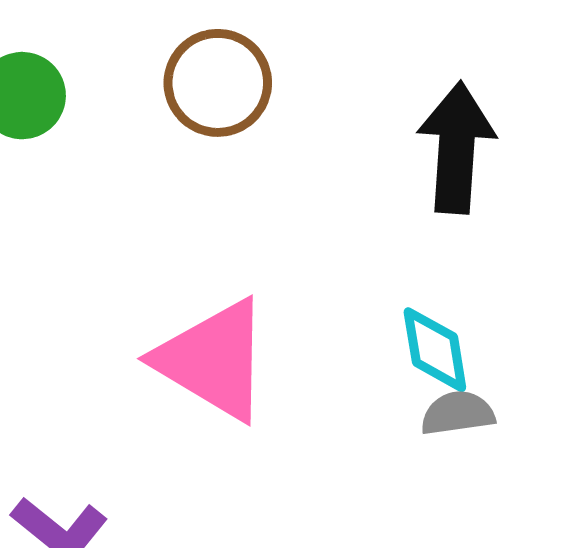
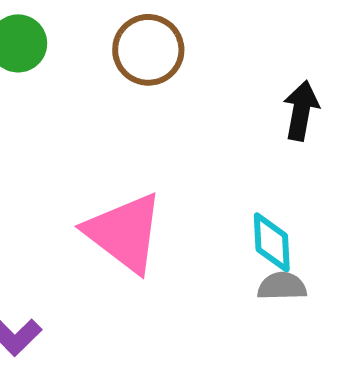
black arrow: (456, 148) -> (301, 111), size x0.7

